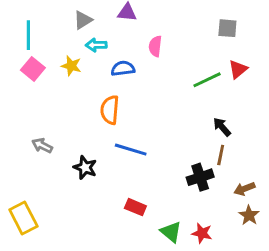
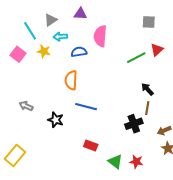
cyan line: (28, 35) -> (30, 31), moved, turned -30
pink semicircle: (155, 46) -> (100, 36), size x1.5
yellow rectangle: (23, 218) -> (15, 156), turned 70

